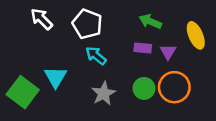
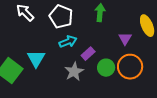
green arrow: (150, 21) -> (100, 13), moved, turned 72
purple rectangle: (143, 48) -> (88, 54), moved, turned -48
cyan arrow: (96, 56) -> (68, 42), turned 120

